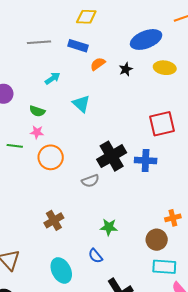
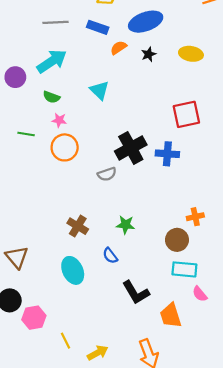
blue ellipse: (146, 39) -> (146, 22), moved
cyan arrow: (53, 78) -> (52, 61), moved, size x1.8
pink star: (37, 132) -> (59, 120), moved
brown cross: (54, 220) -> (78, 226), moved, turned -30

